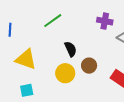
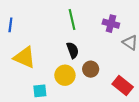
green line: (53, 21) -> (72, 20), moved, turned -72
cyan square: (27, 90) -> (40, 91), moved

